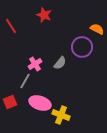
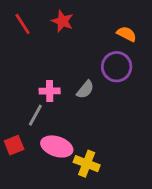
red line: (11, 26) -> (23, 24), moved
orange semicircle: (97, 29) -> (127, 34), moved
pink cross: (35, 64) -> (50, 91), turned 32

